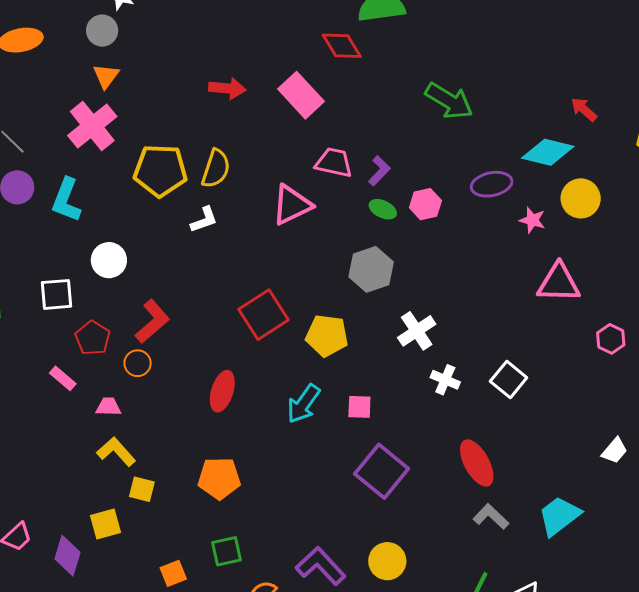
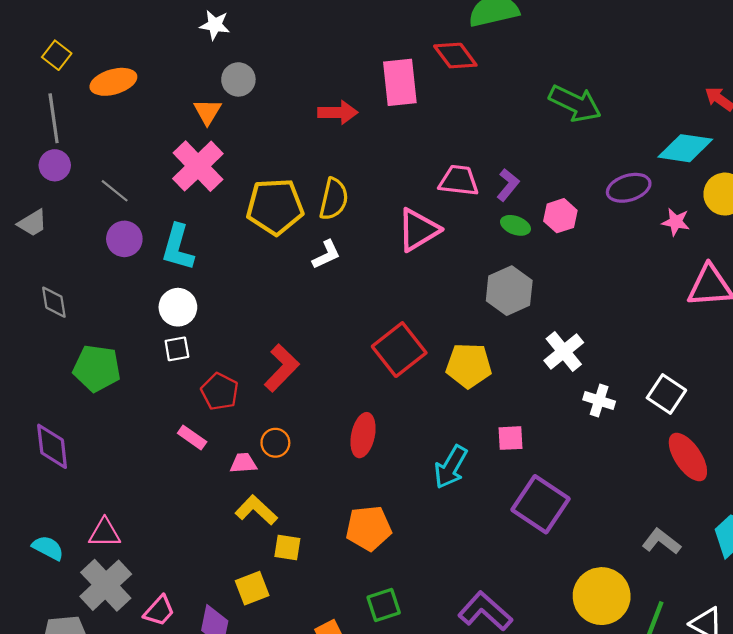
gray circle: (102, 31) -> (238, 79), moved
pink rectangle: (301, 95) -> (400, 82), moved, turned 42
white circle: (109, 260) -> (178, 307), moved
white square: (57, 294) -> (177, 349), size x0.7
orange circle: (138, 363) -> (275, 443), moved
cyan arrow: (303, 404) -> (451, 467), moved
red ellipse: (477, 463) -> (688, 457), moved
yellow circle: (387, 561) -> (602, 596), moved, size x1.4

